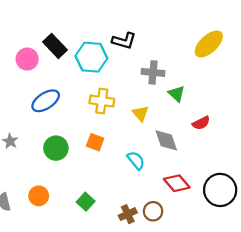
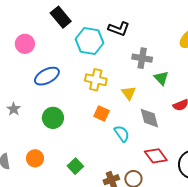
black rectangle: (55, 46) -> (61, 17), moved
pink circle: (27, 59) -> (25, 44), moved
orange square: (95, 142) -> (102, 113), moved

